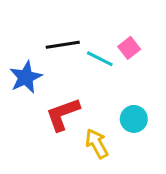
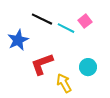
black line: (63, 45) -> (42, 19), turned 35

